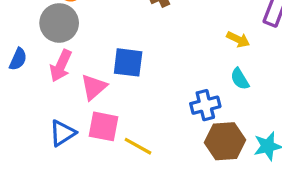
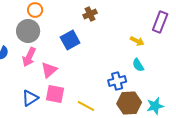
blue square: (128, 62) -> (70, 40), moved, turned -36
yellow line: (138, 146) -> (86, 106), moved

